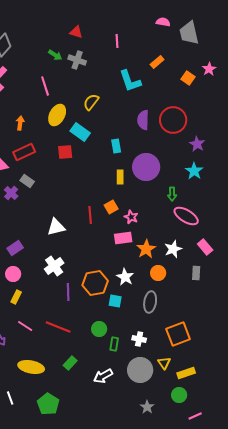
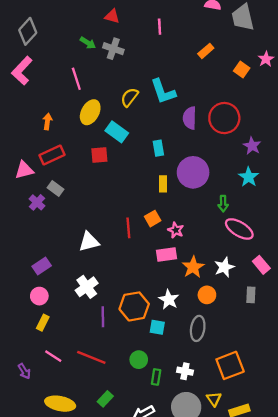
cyan L-shape: (130, 81) -> (163, 91), moved

